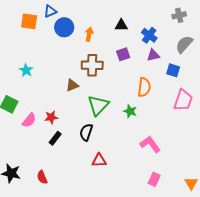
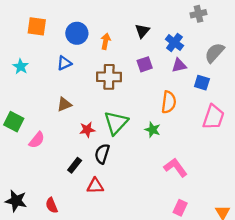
blue triangle: (50, 11) -> (64, 63), moved
gray cross: (179, 15) -> (198, 14), moved
black triangle: (121, 25) -> (142, 31), turned -48
cyan star: (26, 70) -> (21, 67), moved
brown triangle: (72, 85) -> (64, 104), moved
red star: (51, 117) -> (87, 130), moved
black rectangle: (55, 138) -> (75, 165), moved
red triangle: (99, 160) -> (95, 186), moved

